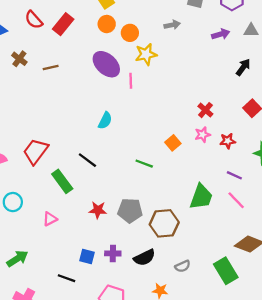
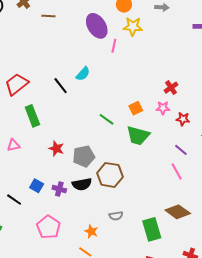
black line: (87, 160) -> (61, 86), moved
green trapezoid: (201, 197) -> (138, 136), moved, turned 70
gray pentagon: (130, 211) -> (84, 156), turned -30
black semicircle: (144, 258) -> (82, 184), moved

